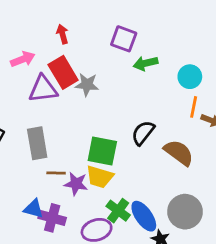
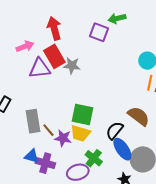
red arrow: (62, 34) -> (54, 28), size x1.6
green arrow: (145, 63) -> (117, 18), moved
black semicircle: (143, 133) -> (115, 131), moved
gray rectangle: (37, 143) -> (33, 121), moved
brown line: (56, 173) -> (48, 130), turned 48
blue ellipse: (144, 216) -> (122, 149), moved

